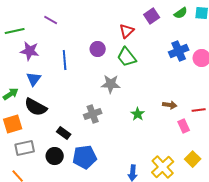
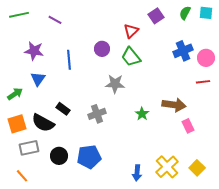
green semicircle: (181, 13) -> (185, 13), turned 152
green line: (15, 31) -> (19, 15), moved
brown arrow: (170, 105) -> (174, 105), size x1.6
black semicircle: (36, 107) -> (43, 123), moved
red line: (199, 110) -> (203, 82), moved
black rectangle: (64, 133) -> (63, 109), moved
yellow square: (193, 159) -> (197, 168), moved

